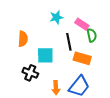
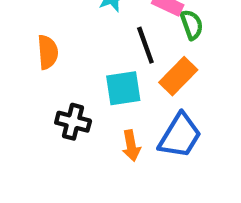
cyan square: (45, 55) -> (123, 88), moved
orange rectangle: (82, 58) -> (178, 76), turned -54

